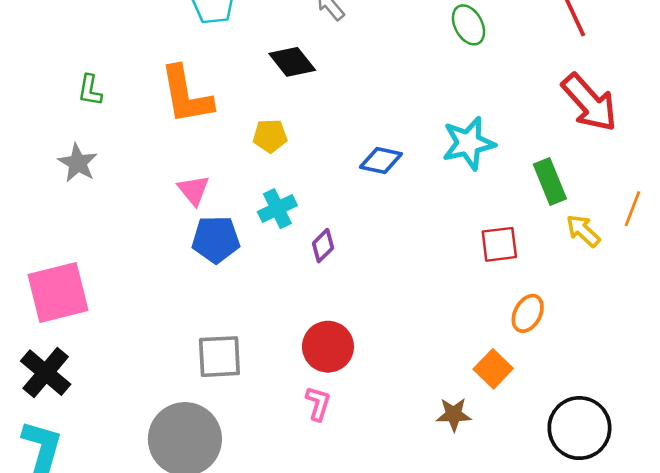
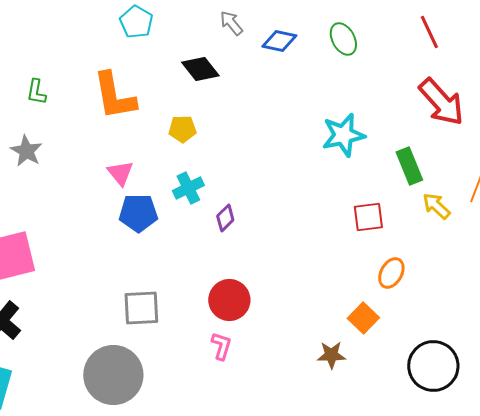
blue diamond: (381, 161) -> (279, 41), moved

